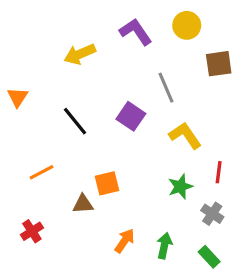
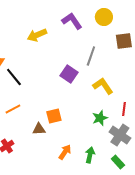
gray line: (166, 88) -> (91, 56), turned 42
black line: (75, 121) -> (14, 77), moved
gray cross: (212, 214) -> (120, 135), size x1.5

